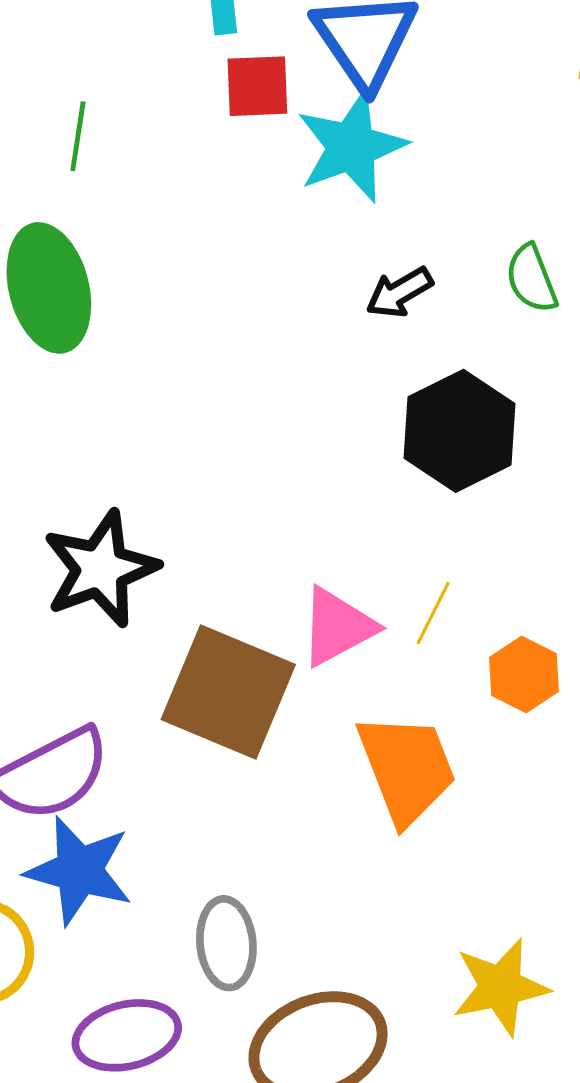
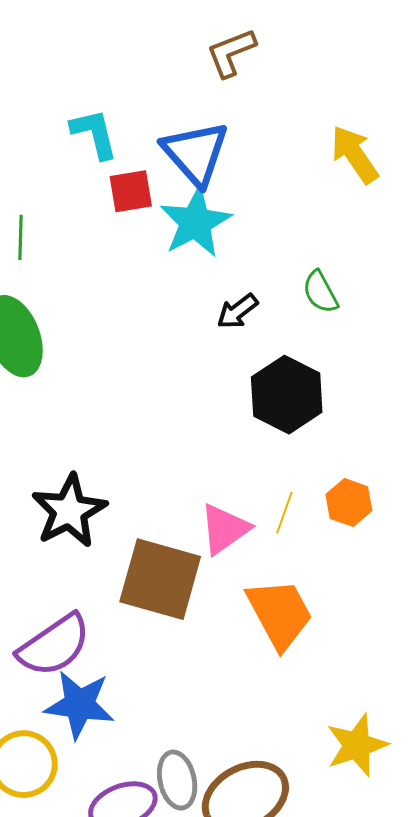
orange hexagon: (524, 674) -> (349, 503), moved
gray ellipse: (226, 943) -> (177, 780), moved

